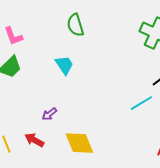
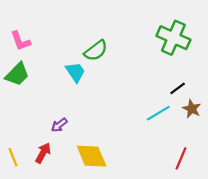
green semicircle: (75, 25) -> (96, 51), moved, turned -110
red arrow: (34, 140) -> (43, 153), turned 90

